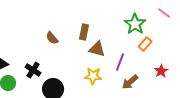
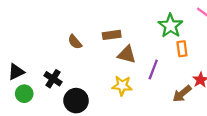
brown rectangle: (84, 32) -> (112, 35), turned 70
orange rectangle: (145, 44) -> (182, 49), turned -48
brown arrow: (130, 82) -> (182, 94), moved

